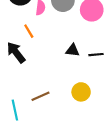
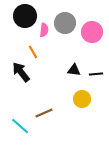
yellow circle: (81, 92) -> (82, 99), moved
cyan line: (15, 110) -> (20, 126), turned -36

